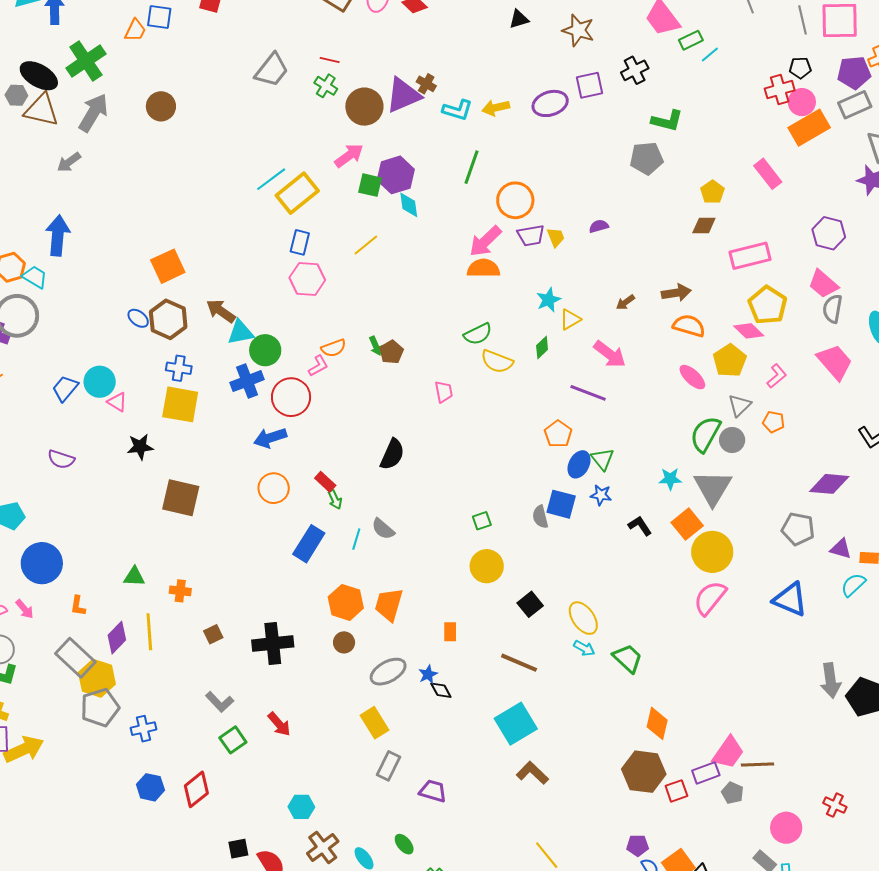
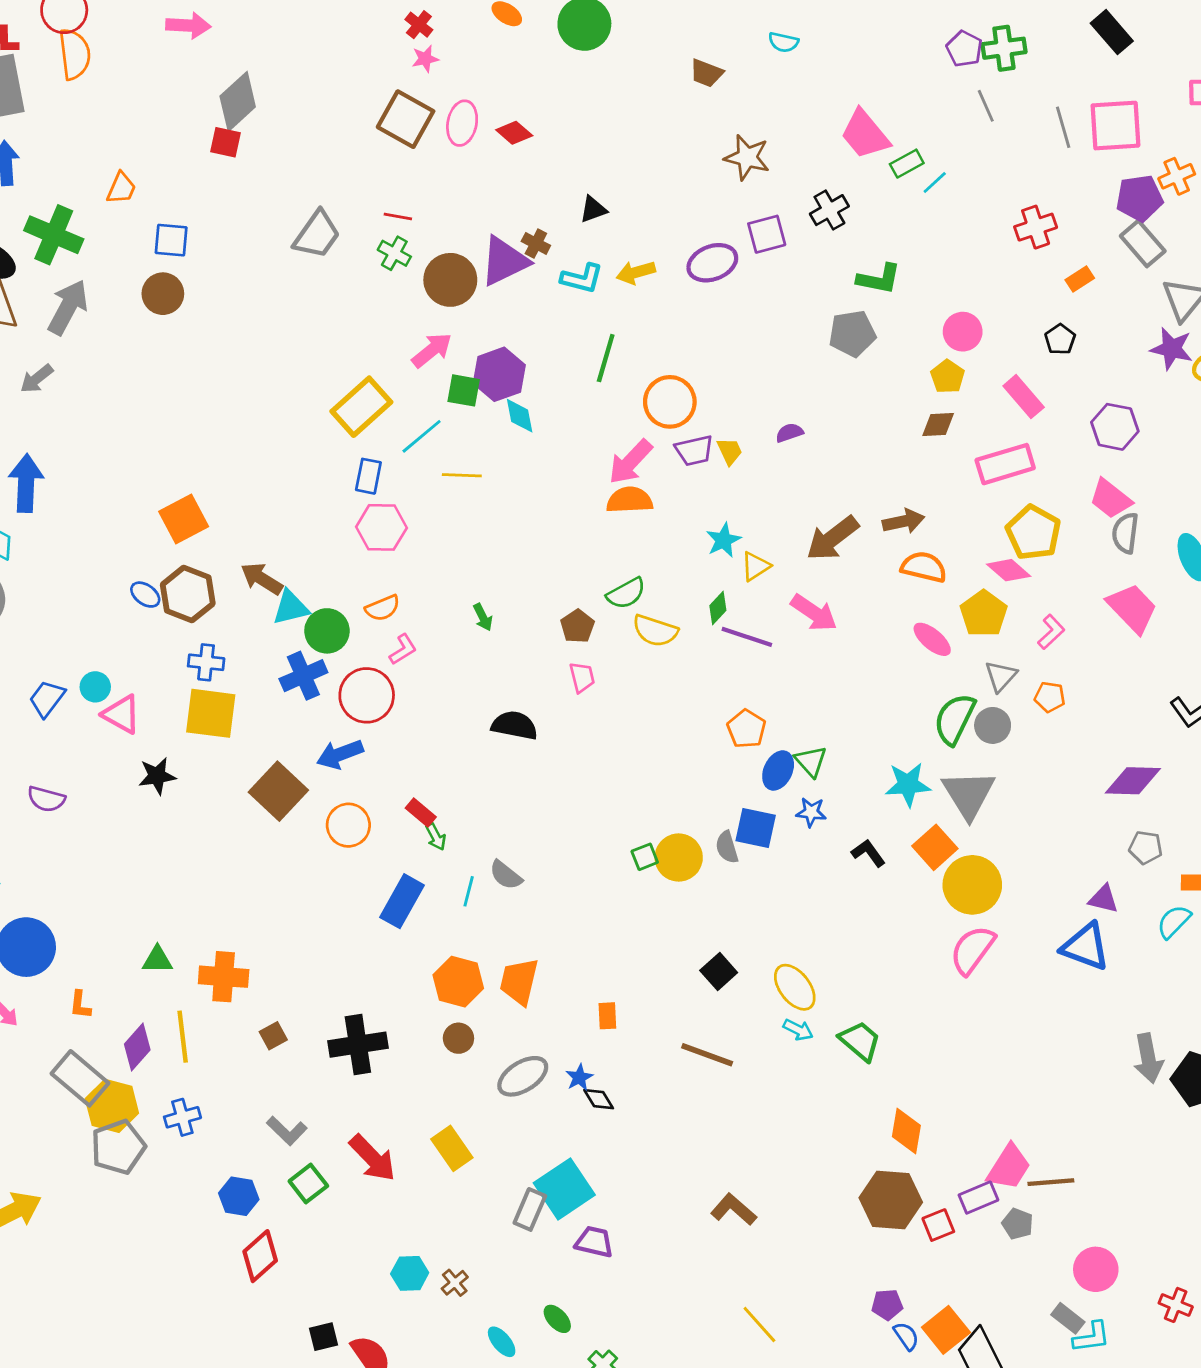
blue square: (159, 17) -> (171, 240), moved
black triangle: (519, 19) -> (593, 209), moved
green cross: (86, 61) -> (54, 235), turned -30
black pentagon: (800, 68) -> (1060, 339), moved, turned -30
pink circle: (802, 102) -> (963, 332), moved
gray rectangle: (855, 105) -> (1143, 243), turned 76
orange rectangle: (809, 128) -> (1080, 279), size x0.5
pink rectangle: (768, 174) -> (1024, 397), moved
cyan line: (271, 179) -> (422, 436), moved
yellow line: (366, 245) -> (462, 475), turned 44
brown arrow: (625, 302) -> (832, 538), size x2.0
orange semicircle: (334, 348) -> (383, 608), moved
brown pentagon: (391, 352) -> (577, 626), moved
cyan circle: (100, 382) -> (95, 687), size x0.7
purple line: (588, 393) -> (747, 637), moved
pink triangle: (117, 402) -> (122, 714), size x1.4
black semicircle: (392, 454) -> (515, 725), moved, turned -100
cyan star: (670, 479) -> (908, 785), size x1.4
brown square: (181, 498) -> (278, 791), moved, turned 33
gray pentagon: (798, 529) -> (1146, 847), moved, size x0.7
purple triangle: (841, 549) -> (1104, 899), moved
yellow circle: (487, 566) -> (679, 858), moved
orange cross: (180, 591) -> (224, 977), size x1.6
yellow rectangle: (374, 723) -> (452, 1148), moved
red arrow: (279, 724) -> (373, 1158), size x1.4
cyan square: (516, 724) -> (564, 1189), moved
blue cross: (144, 729) -> (182, 1117), moved
blue hexagon: (150, 787) -> (239, 1196), moved
red cross: (835, 805) -> (1176, 1305), moved
brown cross: (323, 847) -> (455, 1283), moved, size x0.6

